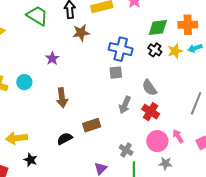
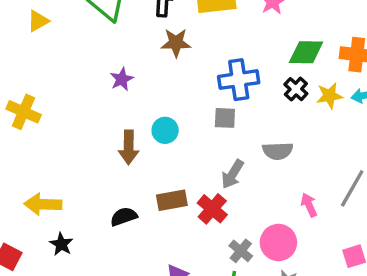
blue cross: (121, 49) -> (239, 80), turned -30
cyan circle: (24, 82) -> (165, 130), moved
gray semicircle: (149, 88) -> (278, 151), turned -66
red cross: (151, 112) -> (212, 209), moved
pink arrow: (178, 136) -> (309, 205), moved
gray cross: (126, 150) -> (241, 251), moved

